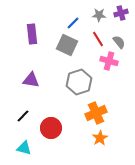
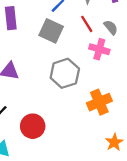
orange cross: (96, 113) -> (99, 102), moved
orange star: (100, 138) -> (114, 142), moved

